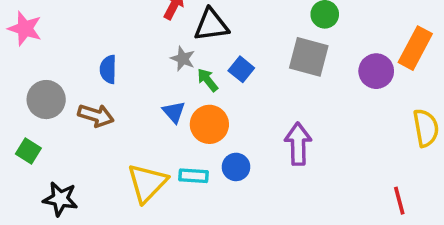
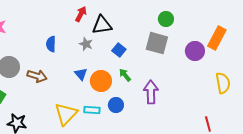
blue semicircle: (108, 69) -> (51, 44), moved
green arrow: (208, 80) -> (125, 75), moved

